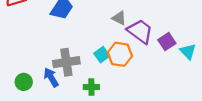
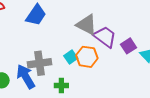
gray triangle: (119, 18) -> (87, 25), size x1.6
blue arrow: (51, 77) -> (26, 77), size x1.4

